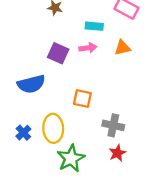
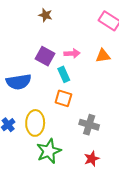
cyan rectangle: (94, 26) -> (64, 74), moved, turned 56
red star: (117, 153) -> (92, 159), moved

